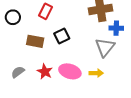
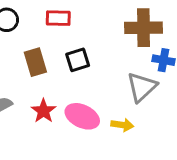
red rectangle: (45, 11) -> (58, 18), turned 56
brown rectangle: (35, 41) -> (35, 62), turned 54

